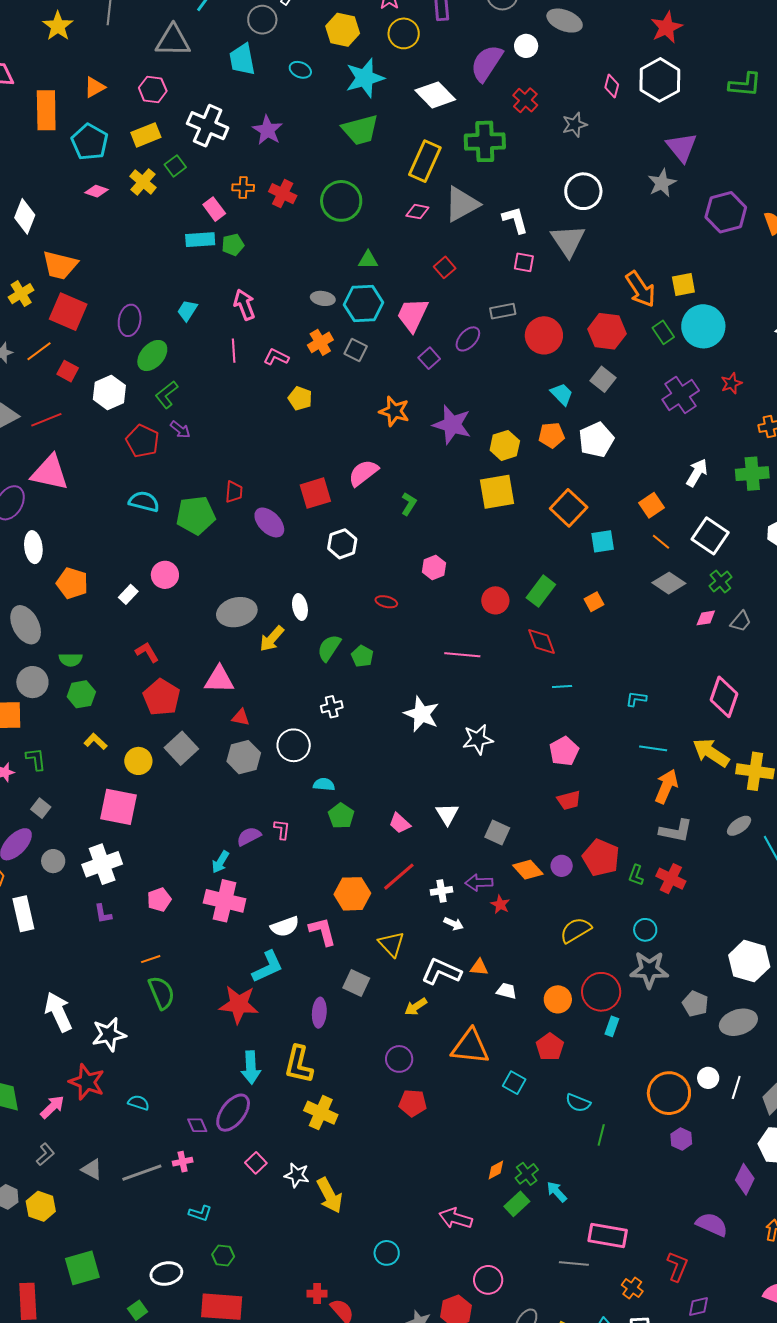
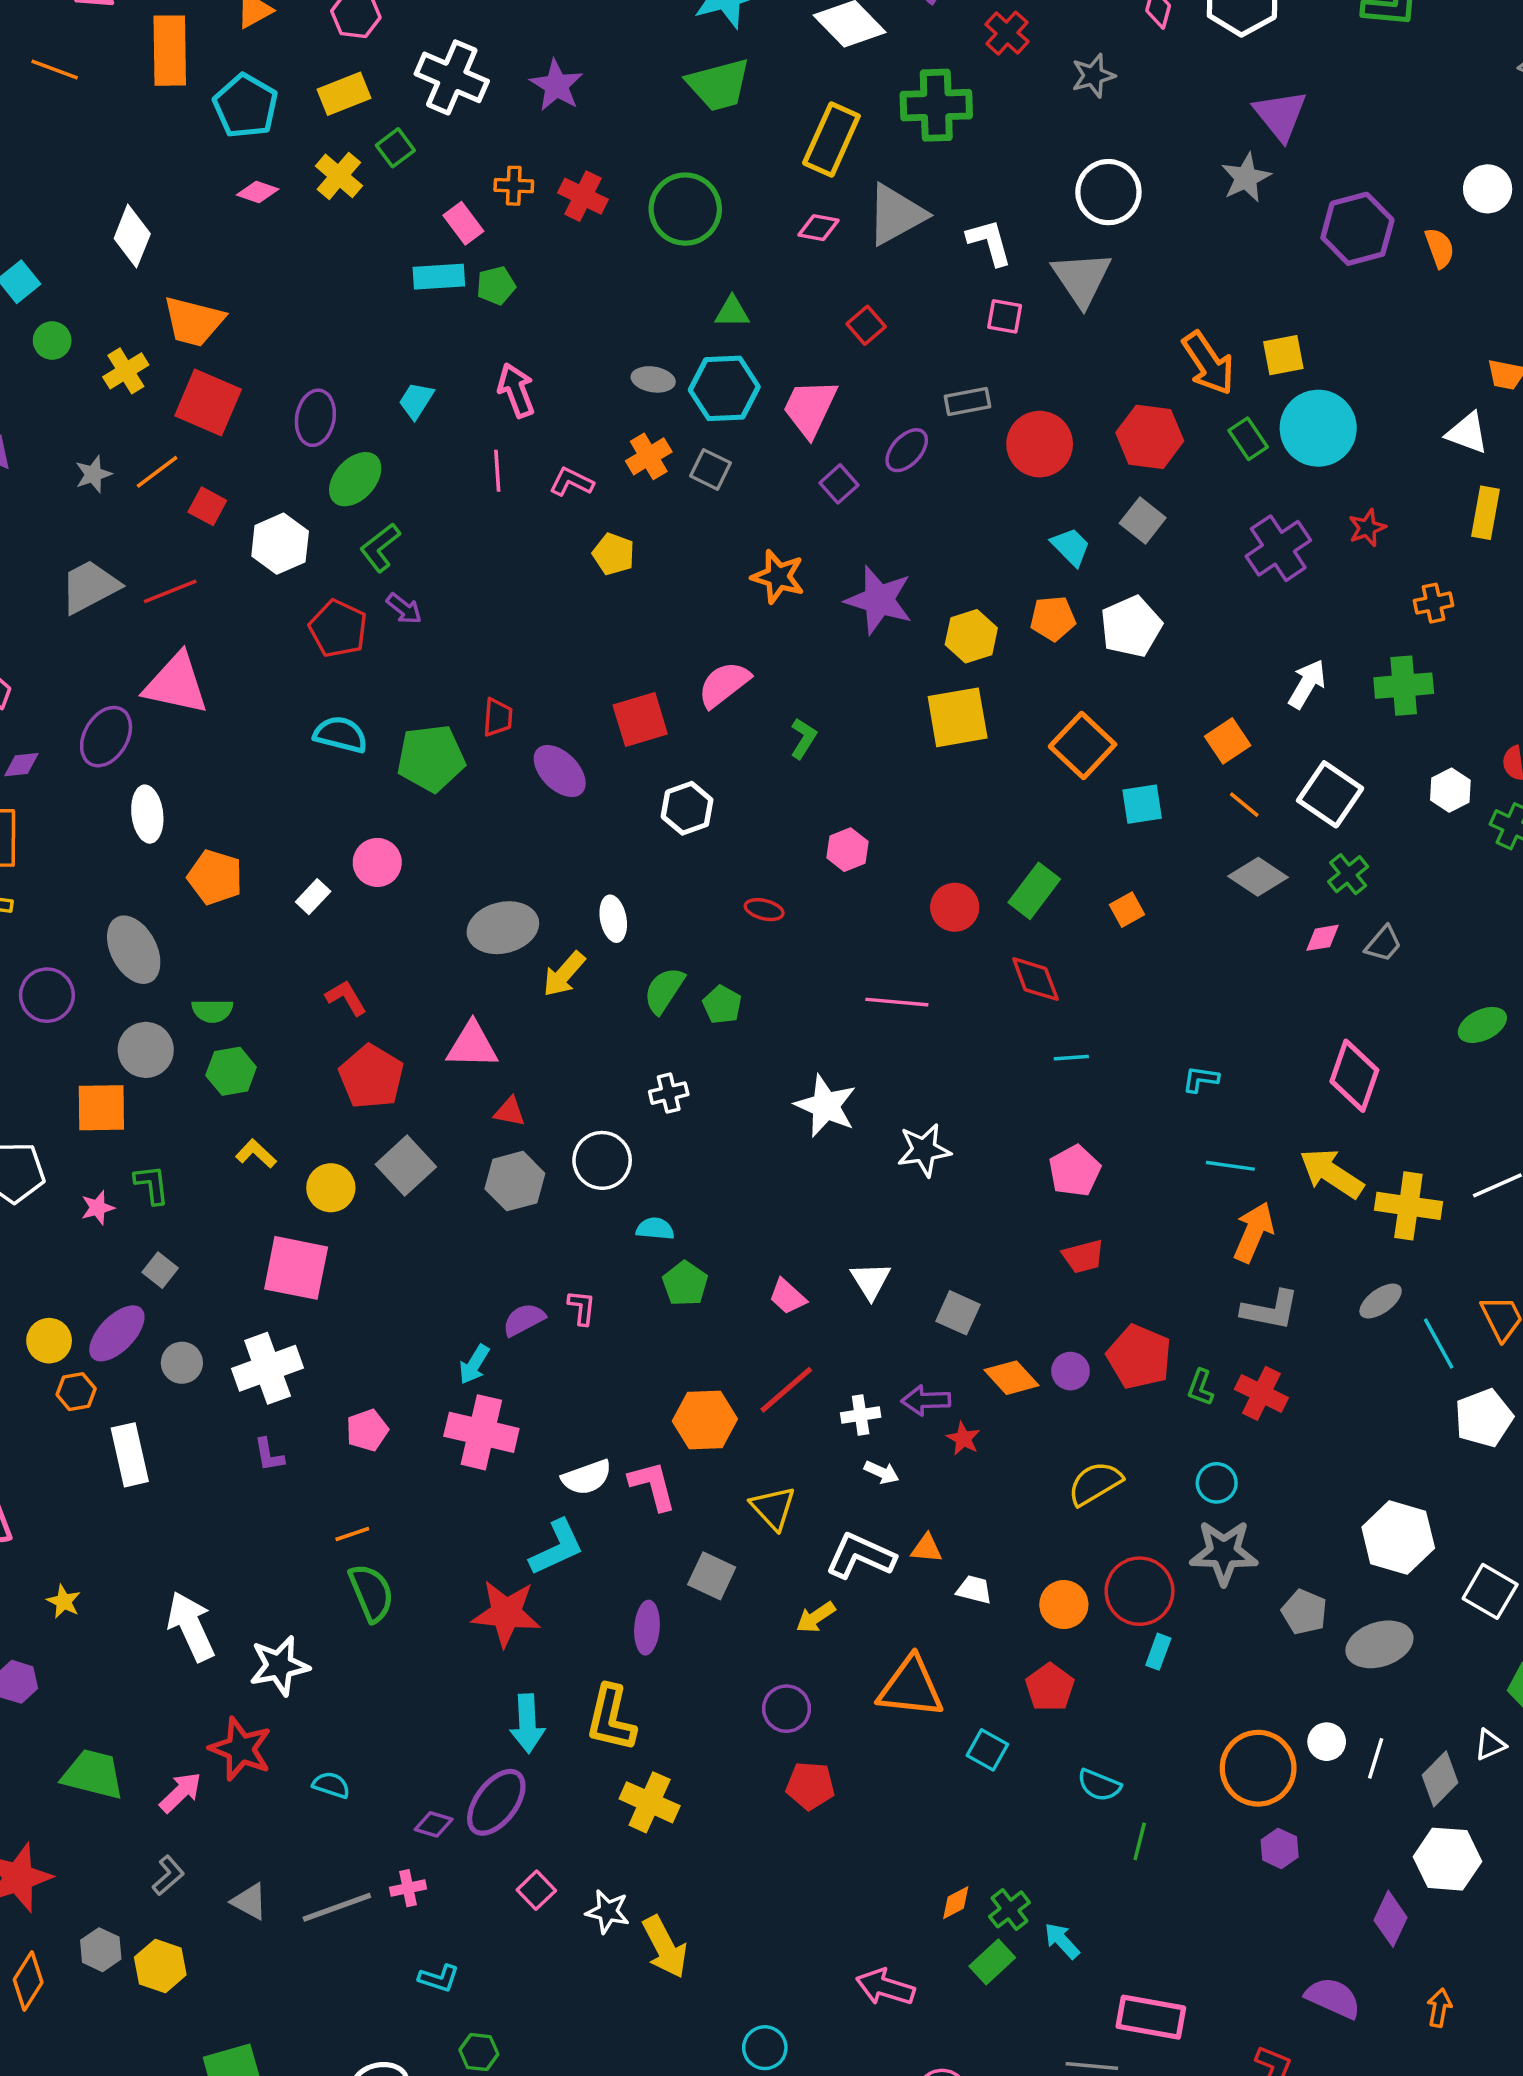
purple diamond: (197, 1125) -> (434, 1824), turned -50

